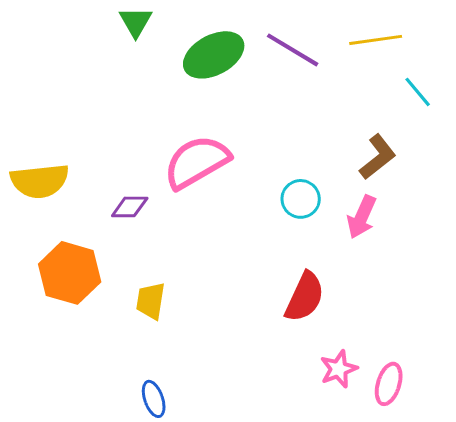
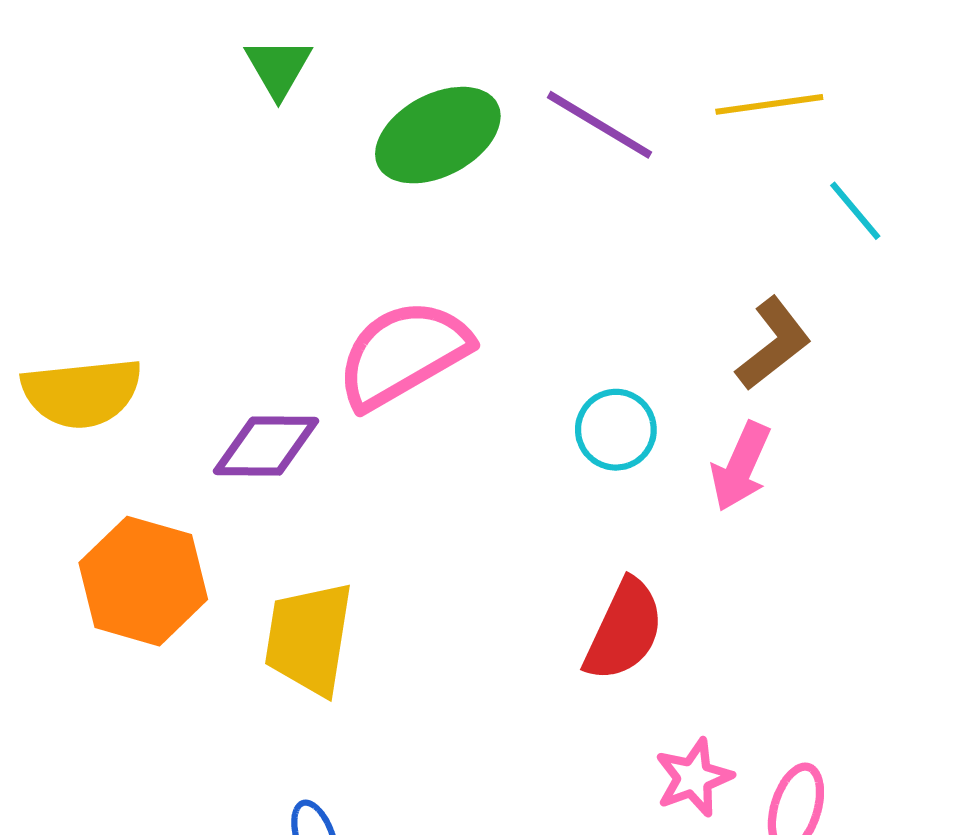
purple diamond: (130, 207) -> (266, 446), size x1.4
yellow trapezoid: (151, 301) -> (309, 638), size x1.5

